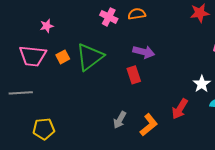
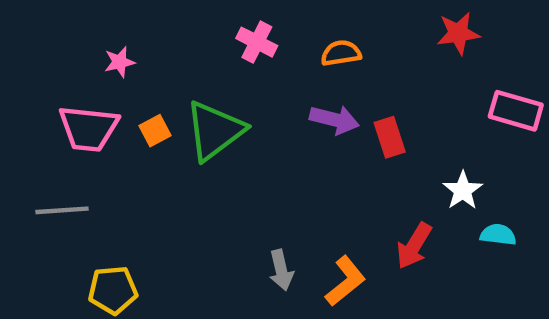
orange semicircle: (137, 14) -> (341, 53), moved
red rectangle: (134, 75) -> (390, 137), moved
gray arrow: (120, 120) -> (281, 270), turned -42

